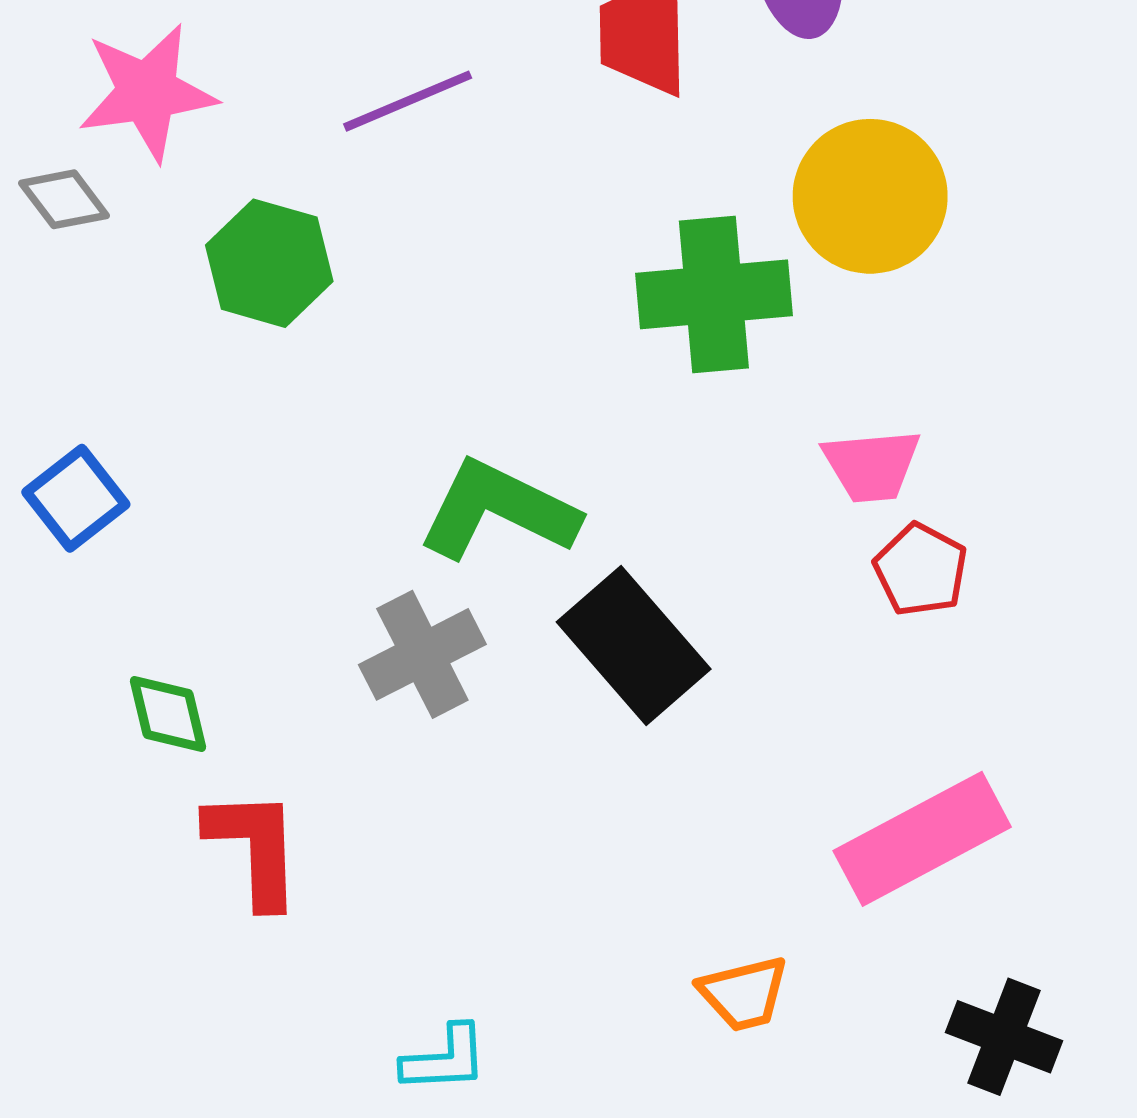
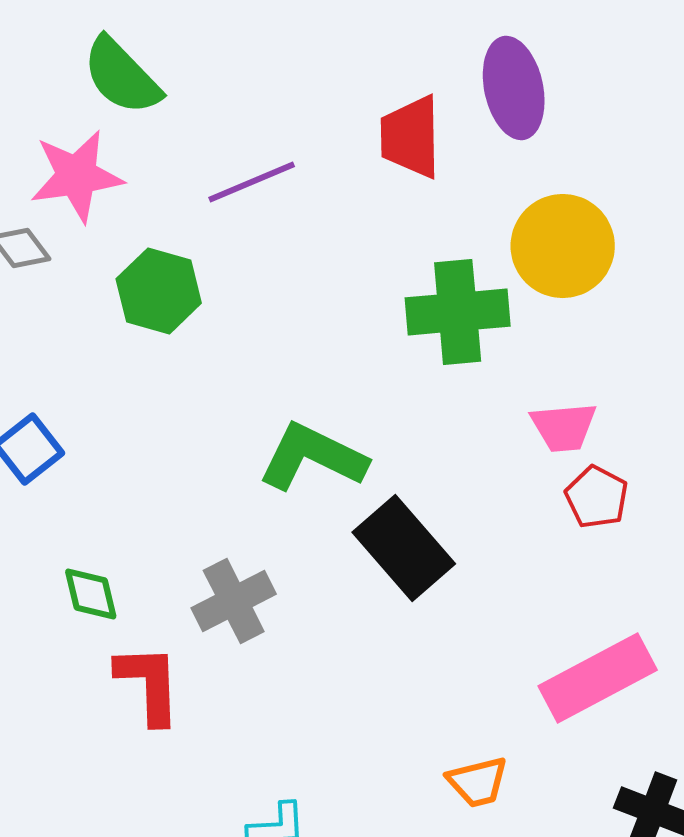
gray cross: (422, 654) -> (234, 601), moved

